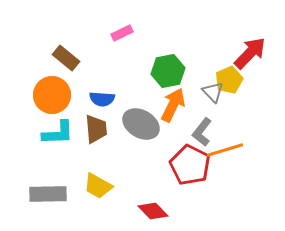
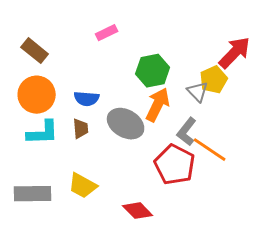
brown rectangle: (66, 58) -> (35, 51), moved
brown trapezoid: (96, 129) -> (81, 129), size x0.7
orange line: (225, 150) -> (210, 150), turned 51

